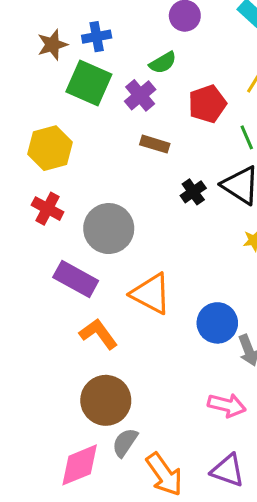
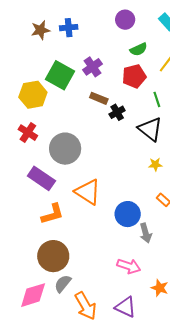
green semicircle: (163, 63) -> (139, 49), moved
green square: (89, 83) -> (60, 75), moved
black cross: (193, 192) -> (117, 112), moved
orange L-shape: (98, 334) -> (53, 214), turned 105

